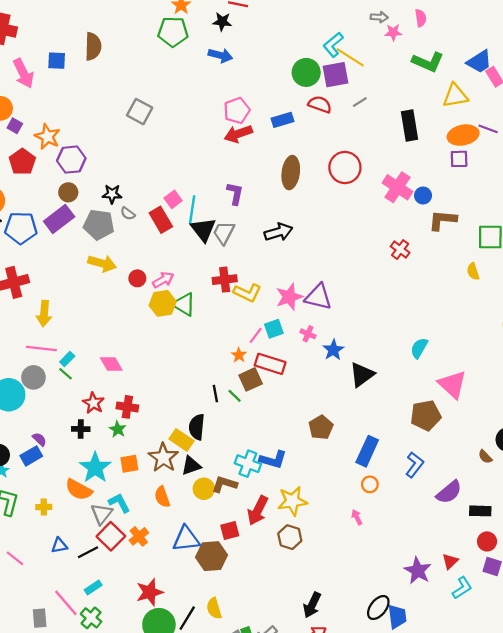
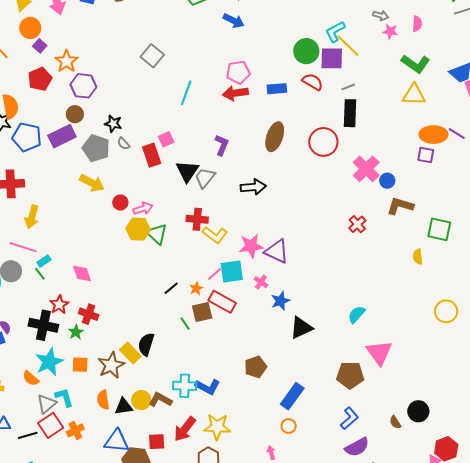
yellow triangle: (455, 96) -> (414, 95), moved
black rectangle: (409, 125) -> (350, 113), moved
cyan line: (192, 210) -> (186, 93), moved
cyan square: (274, 329) -> (232, 271), size x1.4
black line: (215, 394) -> (171, 288), moved, turned 49
black cross: (81, 429) -> (43, 325), size x1.8
cyan cross: (248, 464) -> (185, 386), turned -30
blue L-shape: (415, 465) -> (349, 418), moved
black triangle: (191, 466) -> (124, 407), moved
orange semicircle: (79, 490) -> (31, 378), size x0.7

